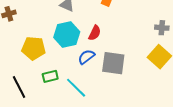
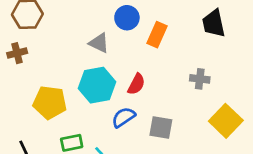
gray cross: (162, 28) -> (200, 79), moved
gray square: (113, 63) -> (161, 128), size x0.7

